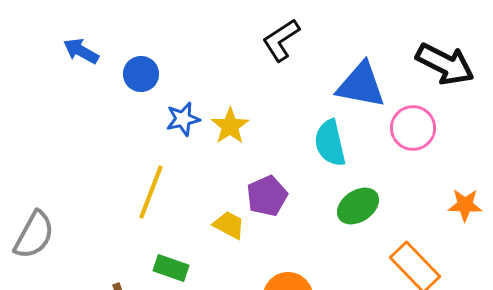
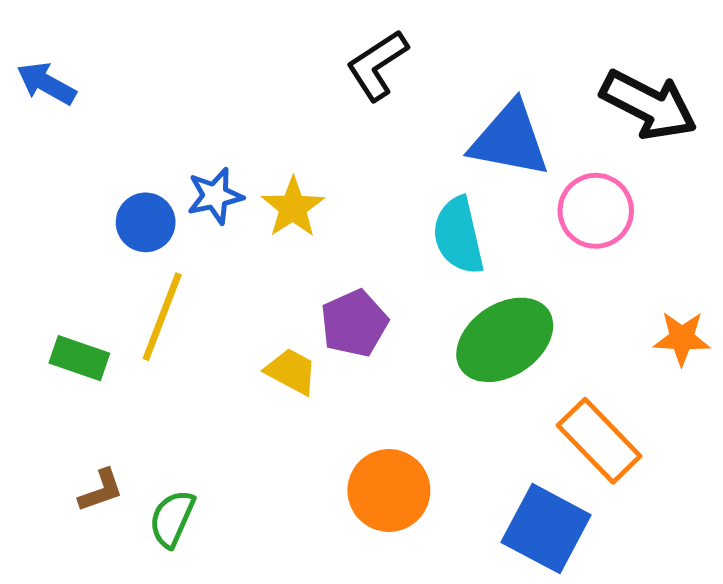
blue circle: (141, 74) -> (146, 222), moved
green ellipse: (358, 206) -> (505, 340), size x1.4
green rectangle: (171, 268) -> (79, 358), moved

